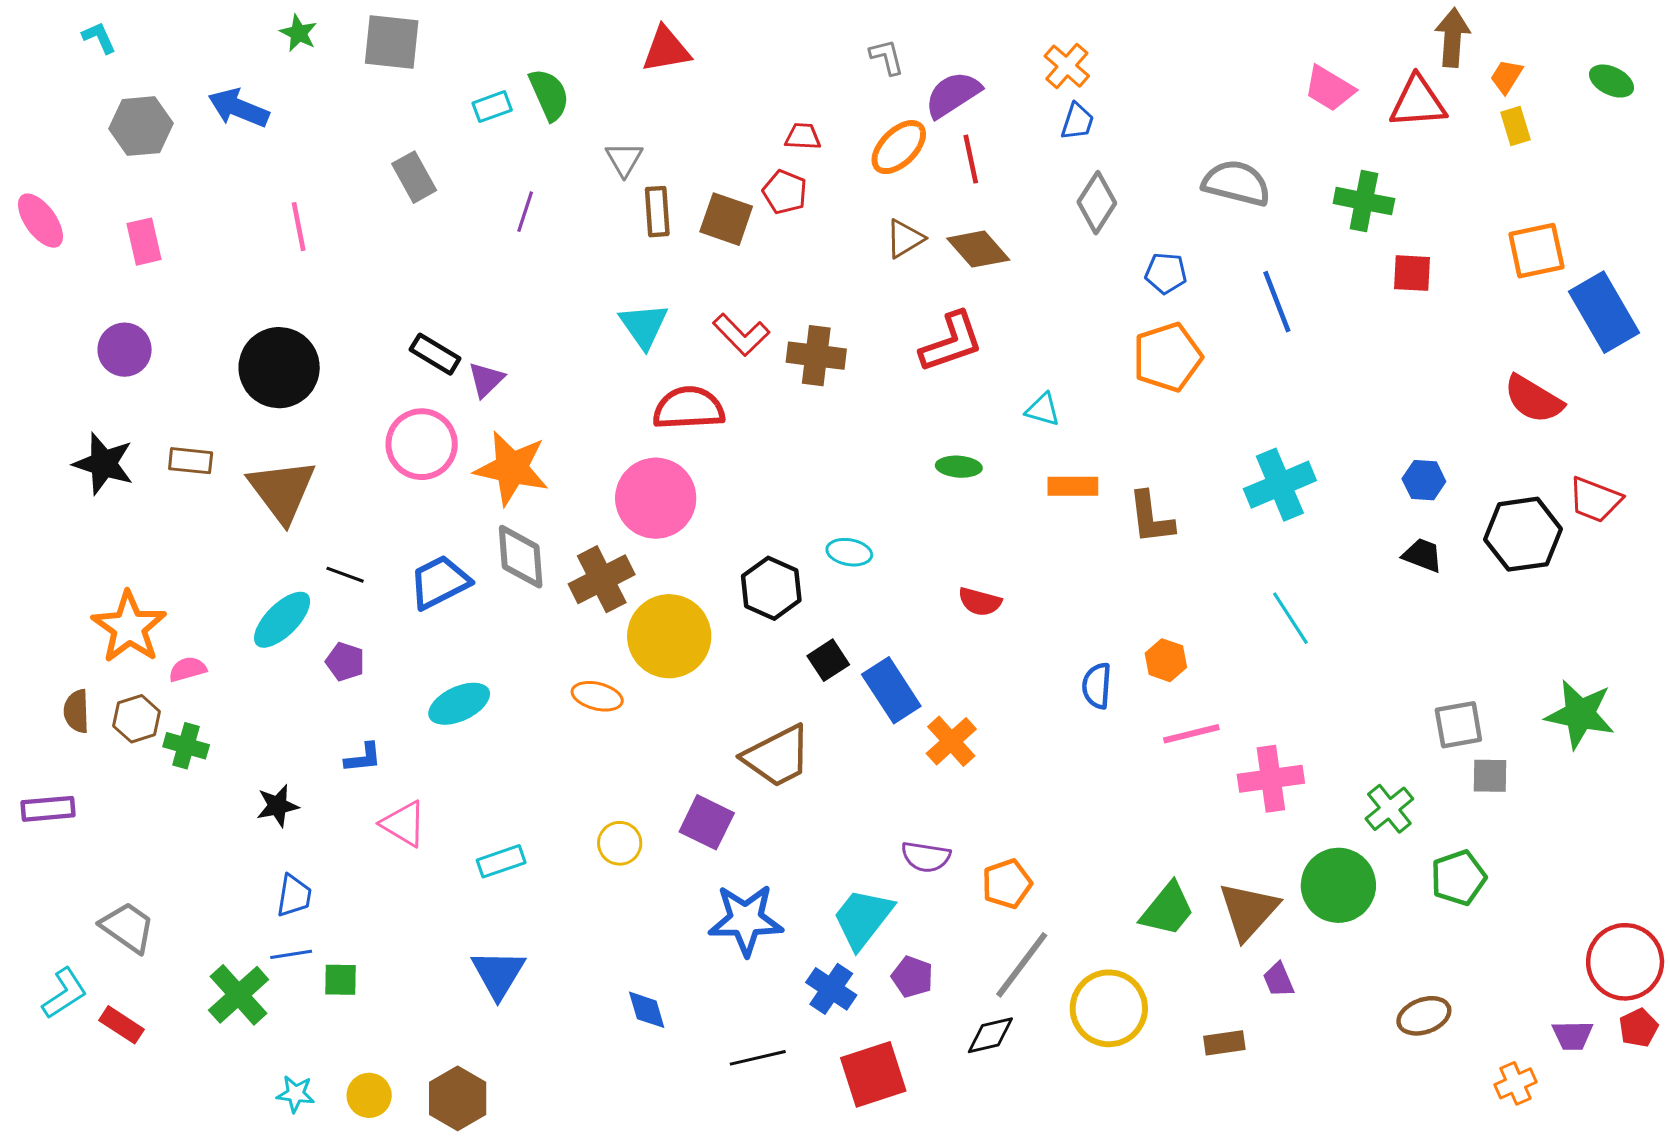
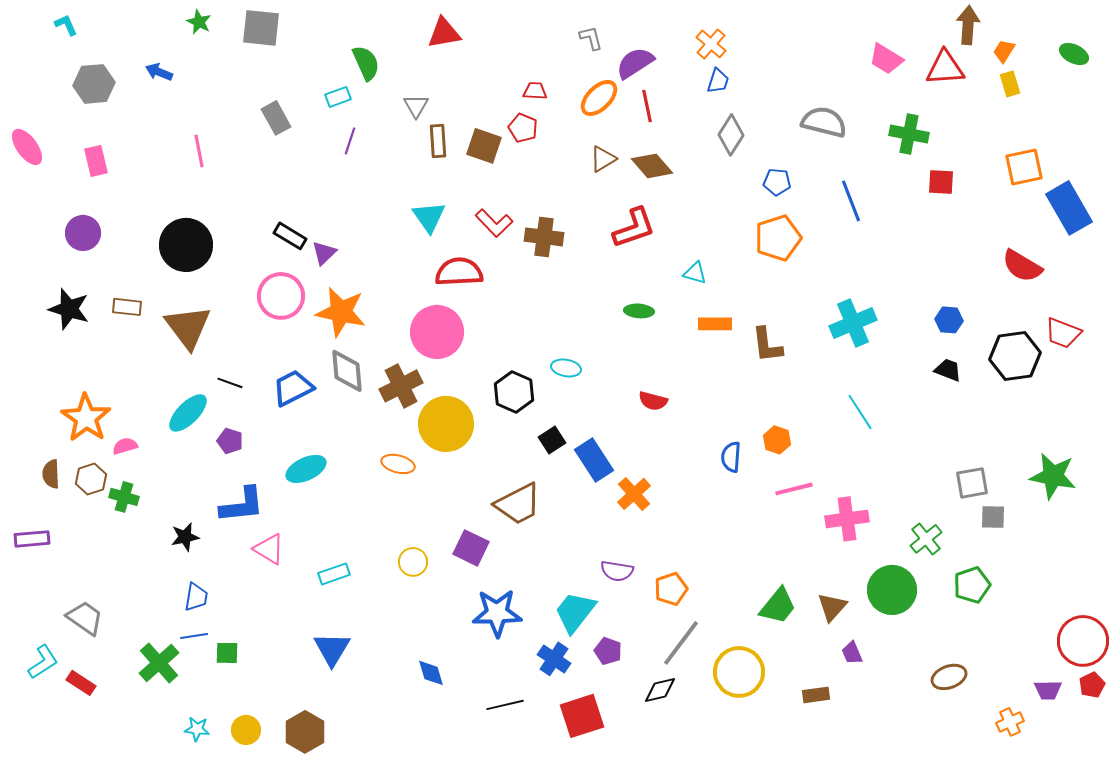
cyan rectangle: (492, 107) -> (338, 97), moved
blue arrow: (239, 108) -> (159, 72), size x0.7
blue L-shape: (363, 758) -> (242, 505), size x1.8
brown triangle: (1248, 911) -> (832, 607), size x0.7

